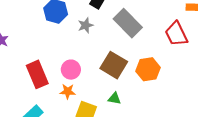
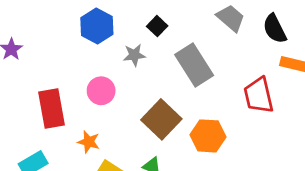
pink circle: (71, 70) -> (101, 91), moved

